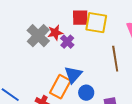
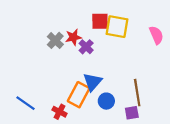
gray cross: (38, 36) -> (55, 40), size x0.7
brown line: (115, 59) -> (137, 93), moved

